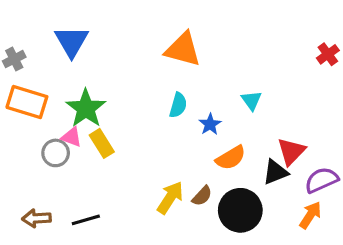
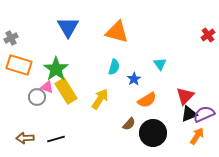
blue triangle: (72, 42) -> (68, 27), moved
yellow rectangle: (102, 143) -> (66, 91), size x1.4
black triangle: (275, 172) -> (189, 114), moved
yellow arrow: (170, 198) -> (100, 99), moved

